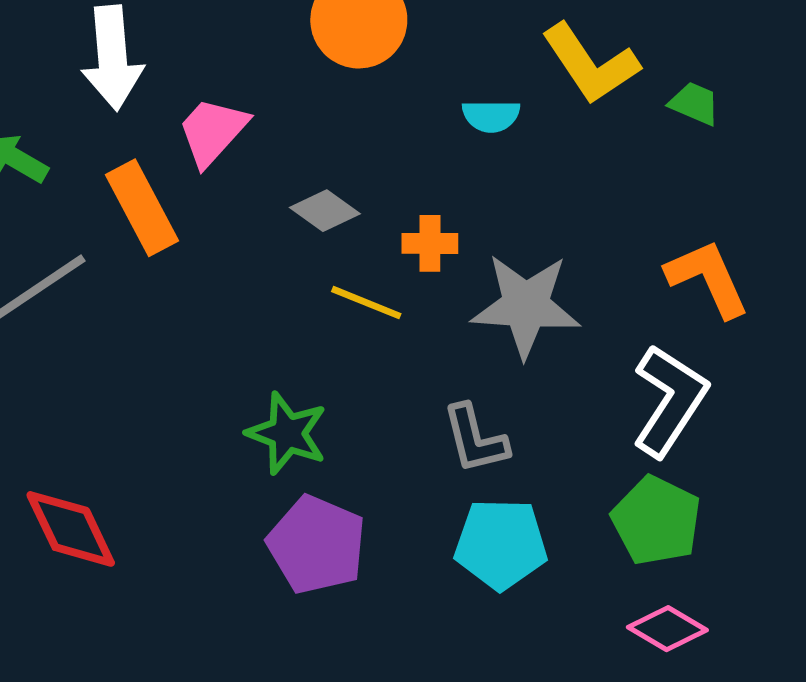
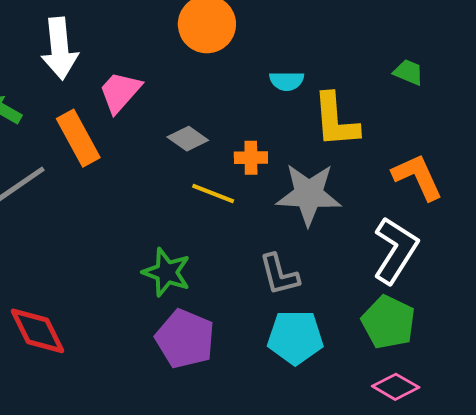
yellow L-shape: (590, 64) -> (336, 120), moved, turned 30

